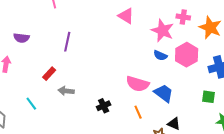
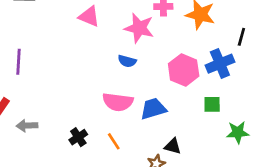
blue semicircle: (160, 55) -> (127, 61), moved
pink hexagon: (187, 55) -> (184, 70), moved
blue trapezoid: (164, 93) -> (153, 109), turned -45
orange line: (138, 112) -> (114, 141), moved

